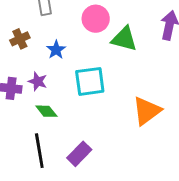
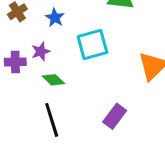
purple star: (38, 81) -> (41, 51), turned -30
purple rectangle: (79, 154) -> (115, 116), moved

